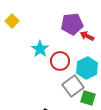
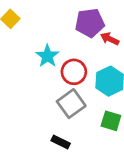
gray square: (73, 86) -> (71, 104), moved

